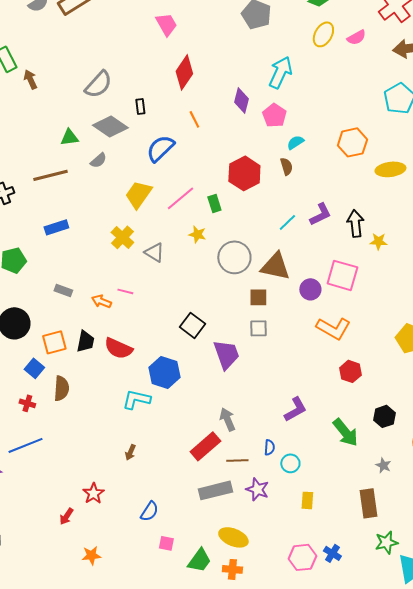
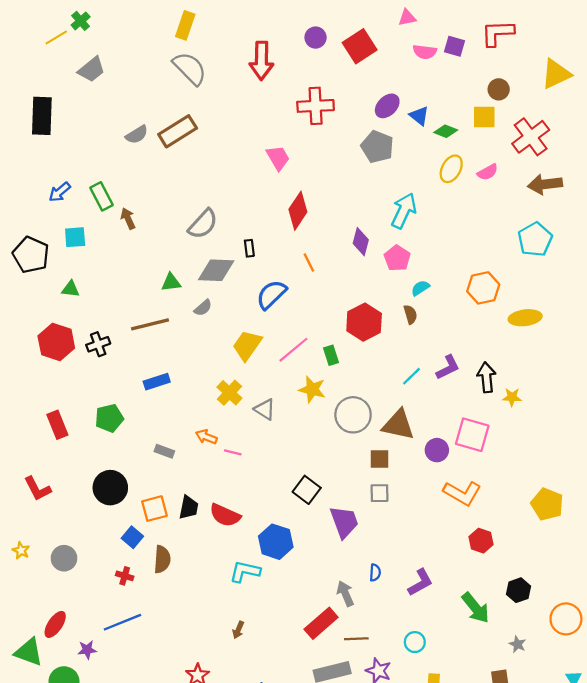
gray diamond: (110, 126) -> (216, 270), turned -32
yellow star: (197, 234) -> (312, 389), size x1.4
orange arrow: (101, 301) -> (206, 437), moved
blue semicircle: (269, 447) -> (375, 573), moved

